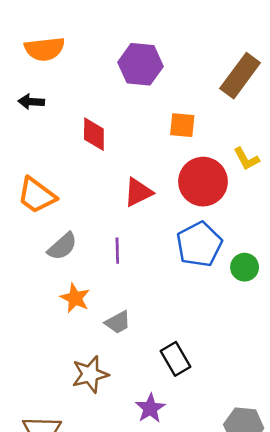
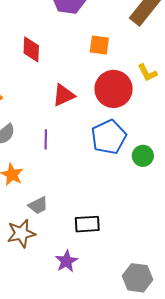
gray trapezoid: (118, 322) -> (38, 205), moved
black rectangle: (176, 359) -> (87, 224), turned -65

